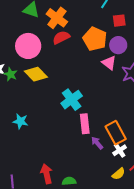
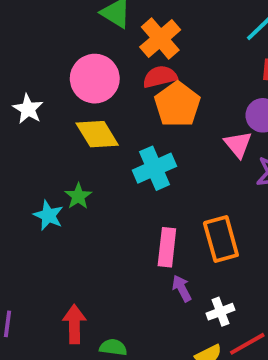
orange pentagon: (95, 39) -> (177, 105), moved
green star: (11, 74) -> (78, 196), moved
cyan cross: (72, 100) -> (154, 168), moved
orange rectangle: (116, 133) -> (221, 239), moved

